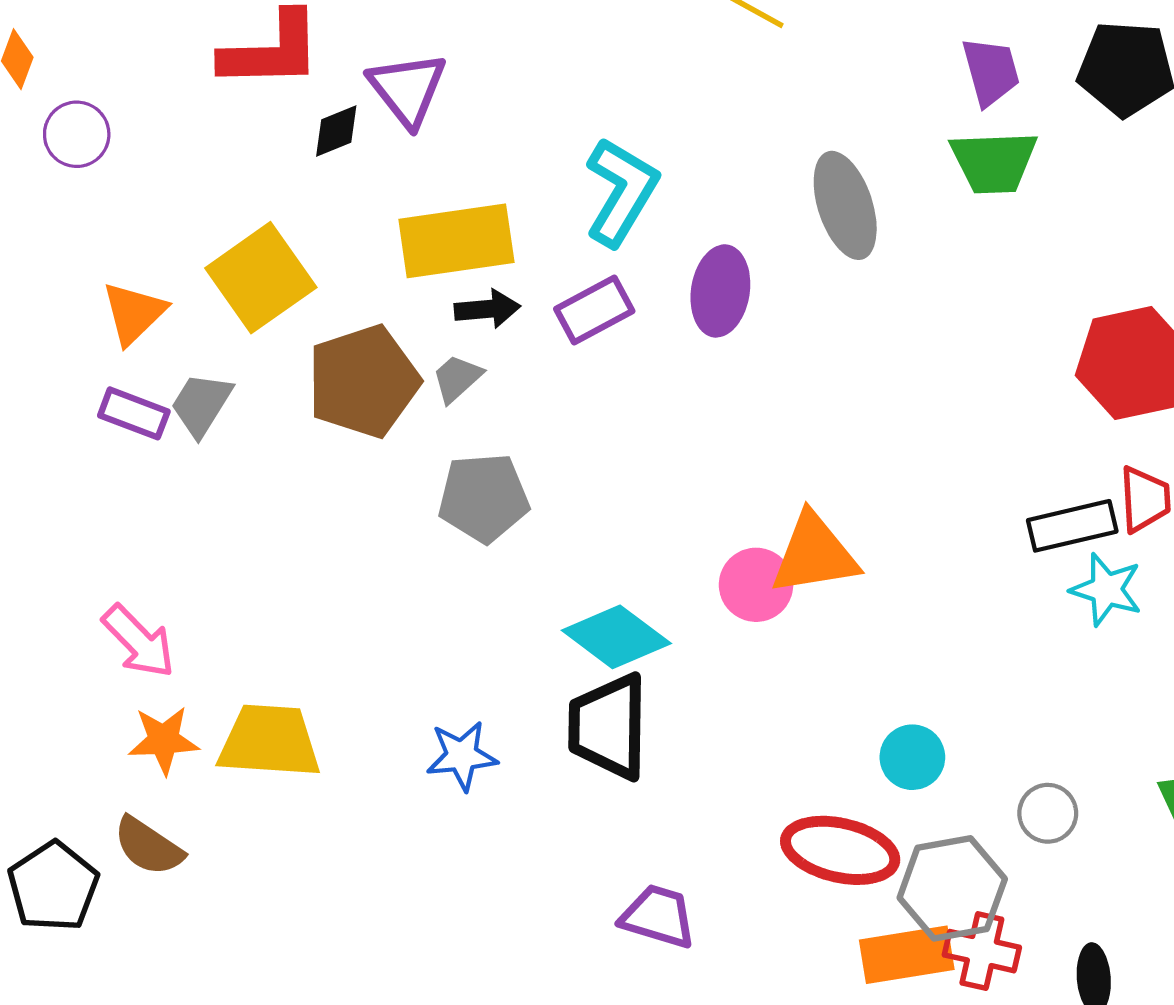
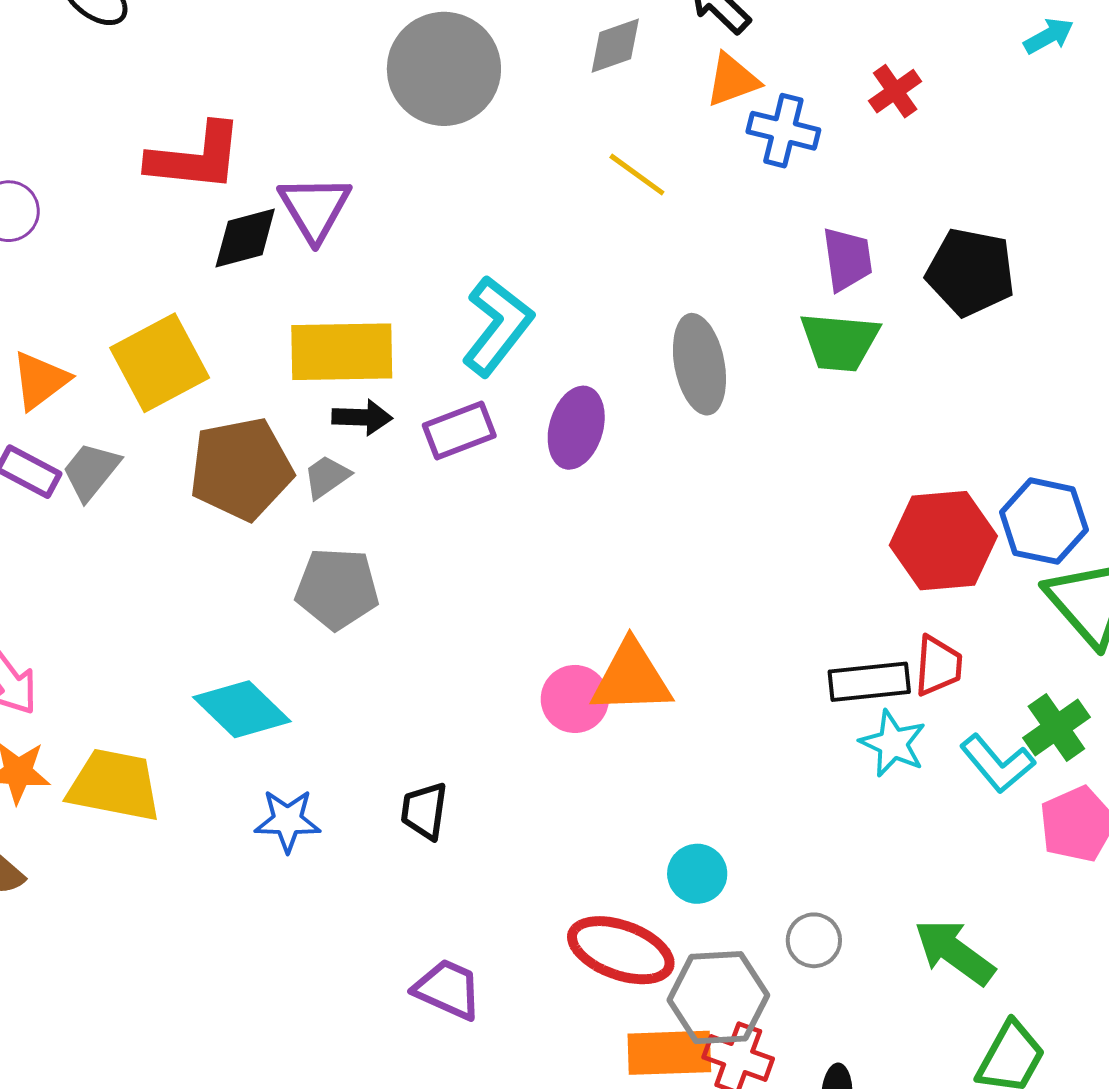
black diamond: (336, 131) -> (245, 238), size x1.4
cyan diamond: (616, 637) -> (242, 709), moved
black trapezoid: (608, 726) -> (424, 811), size x0.6

